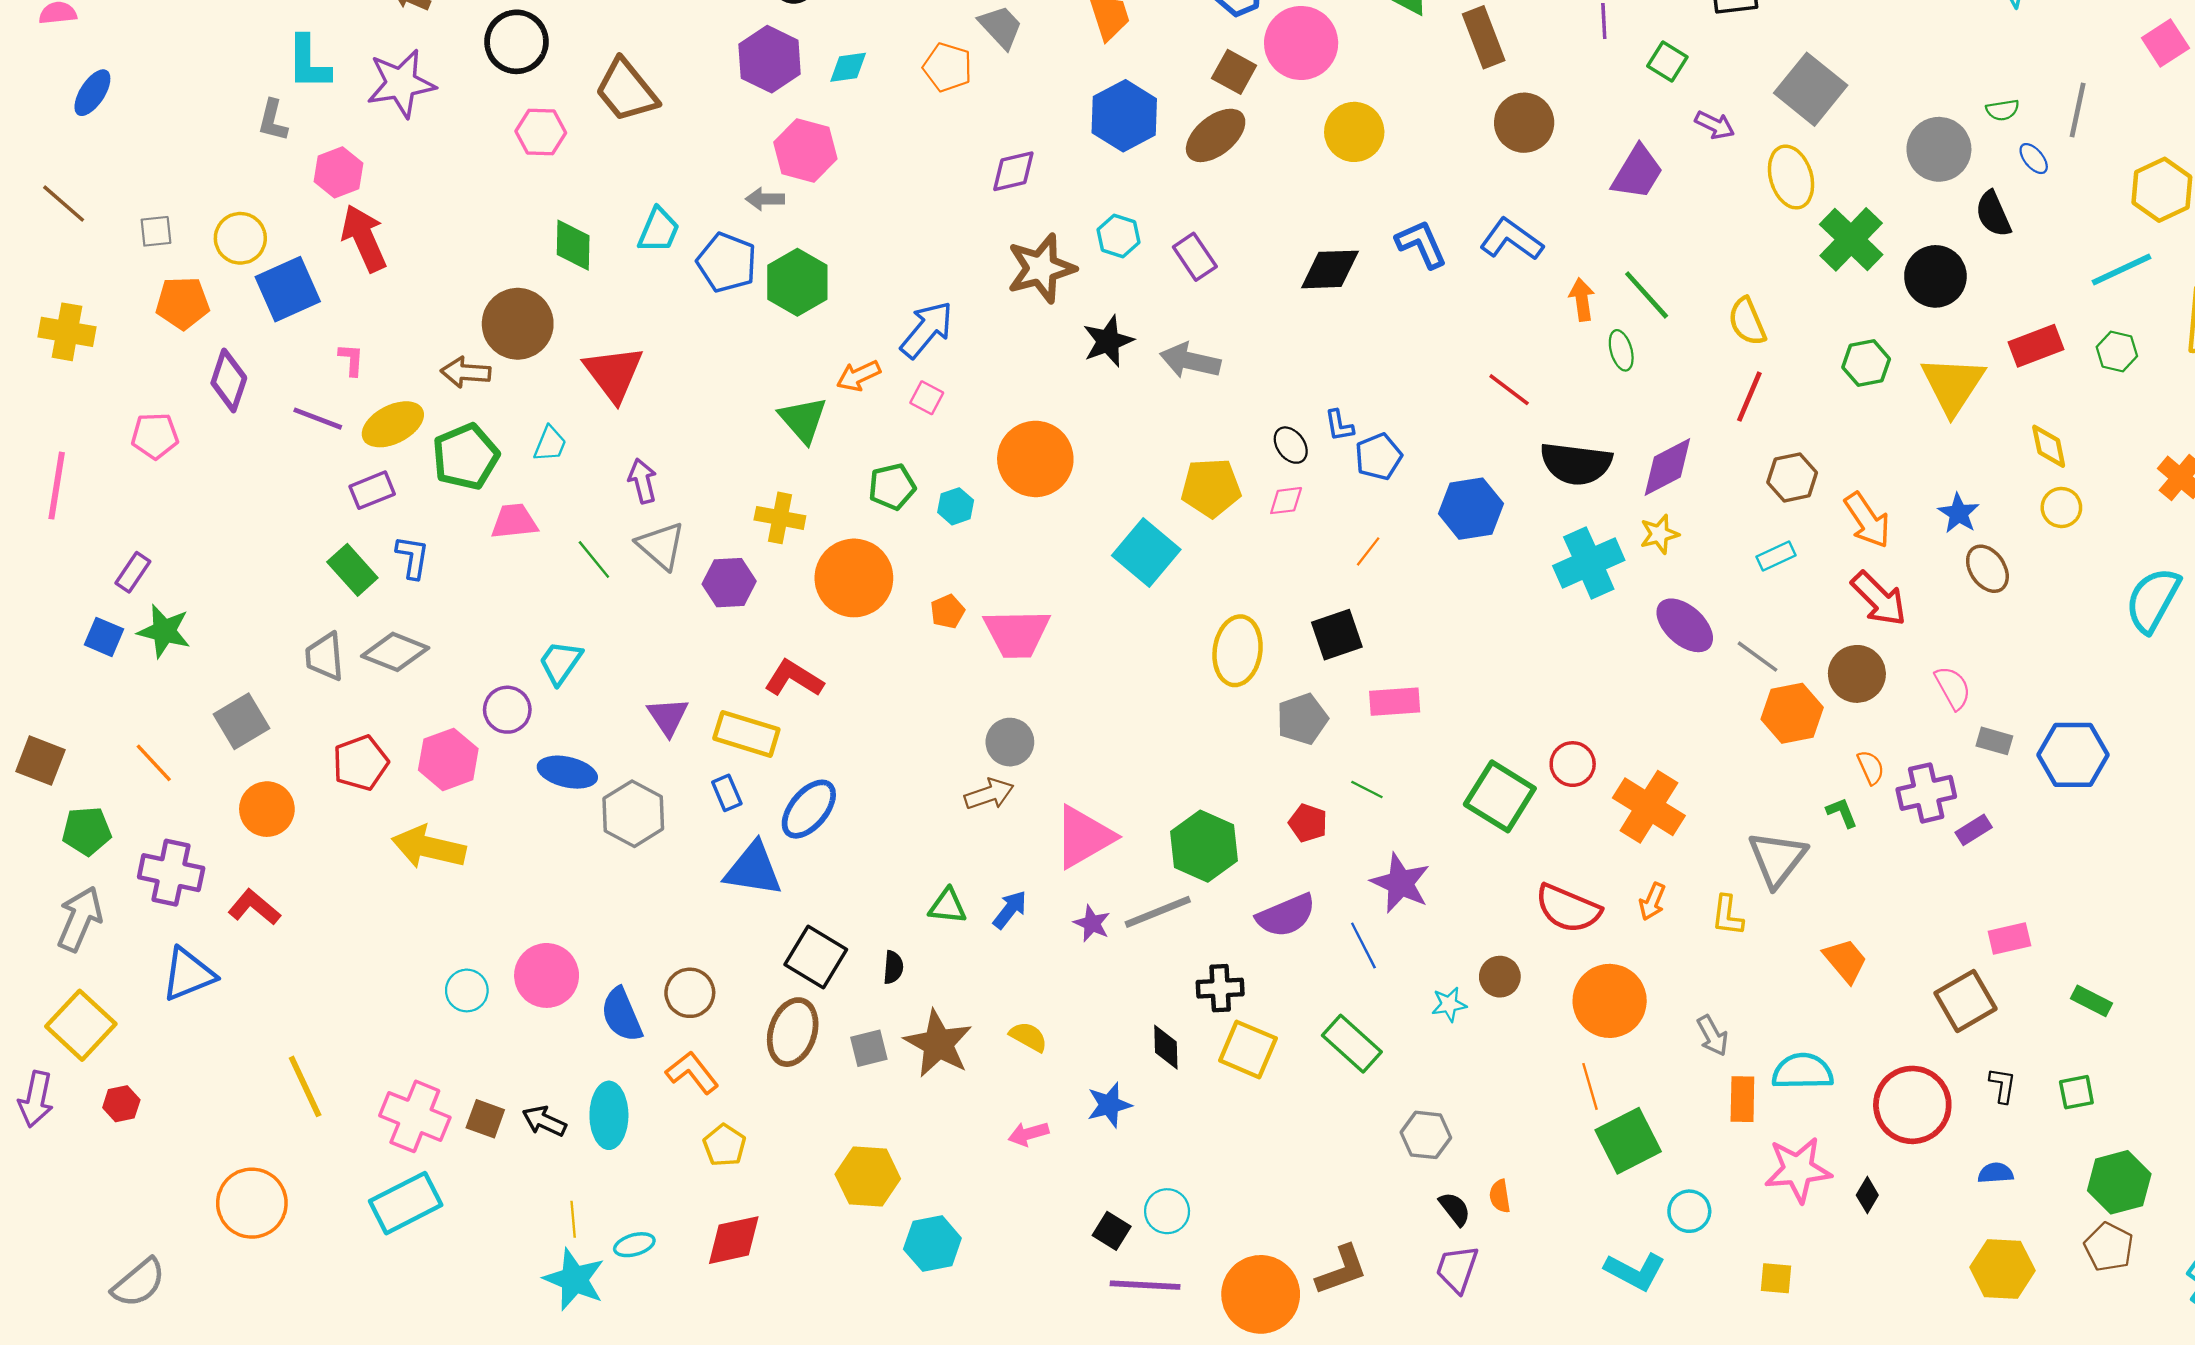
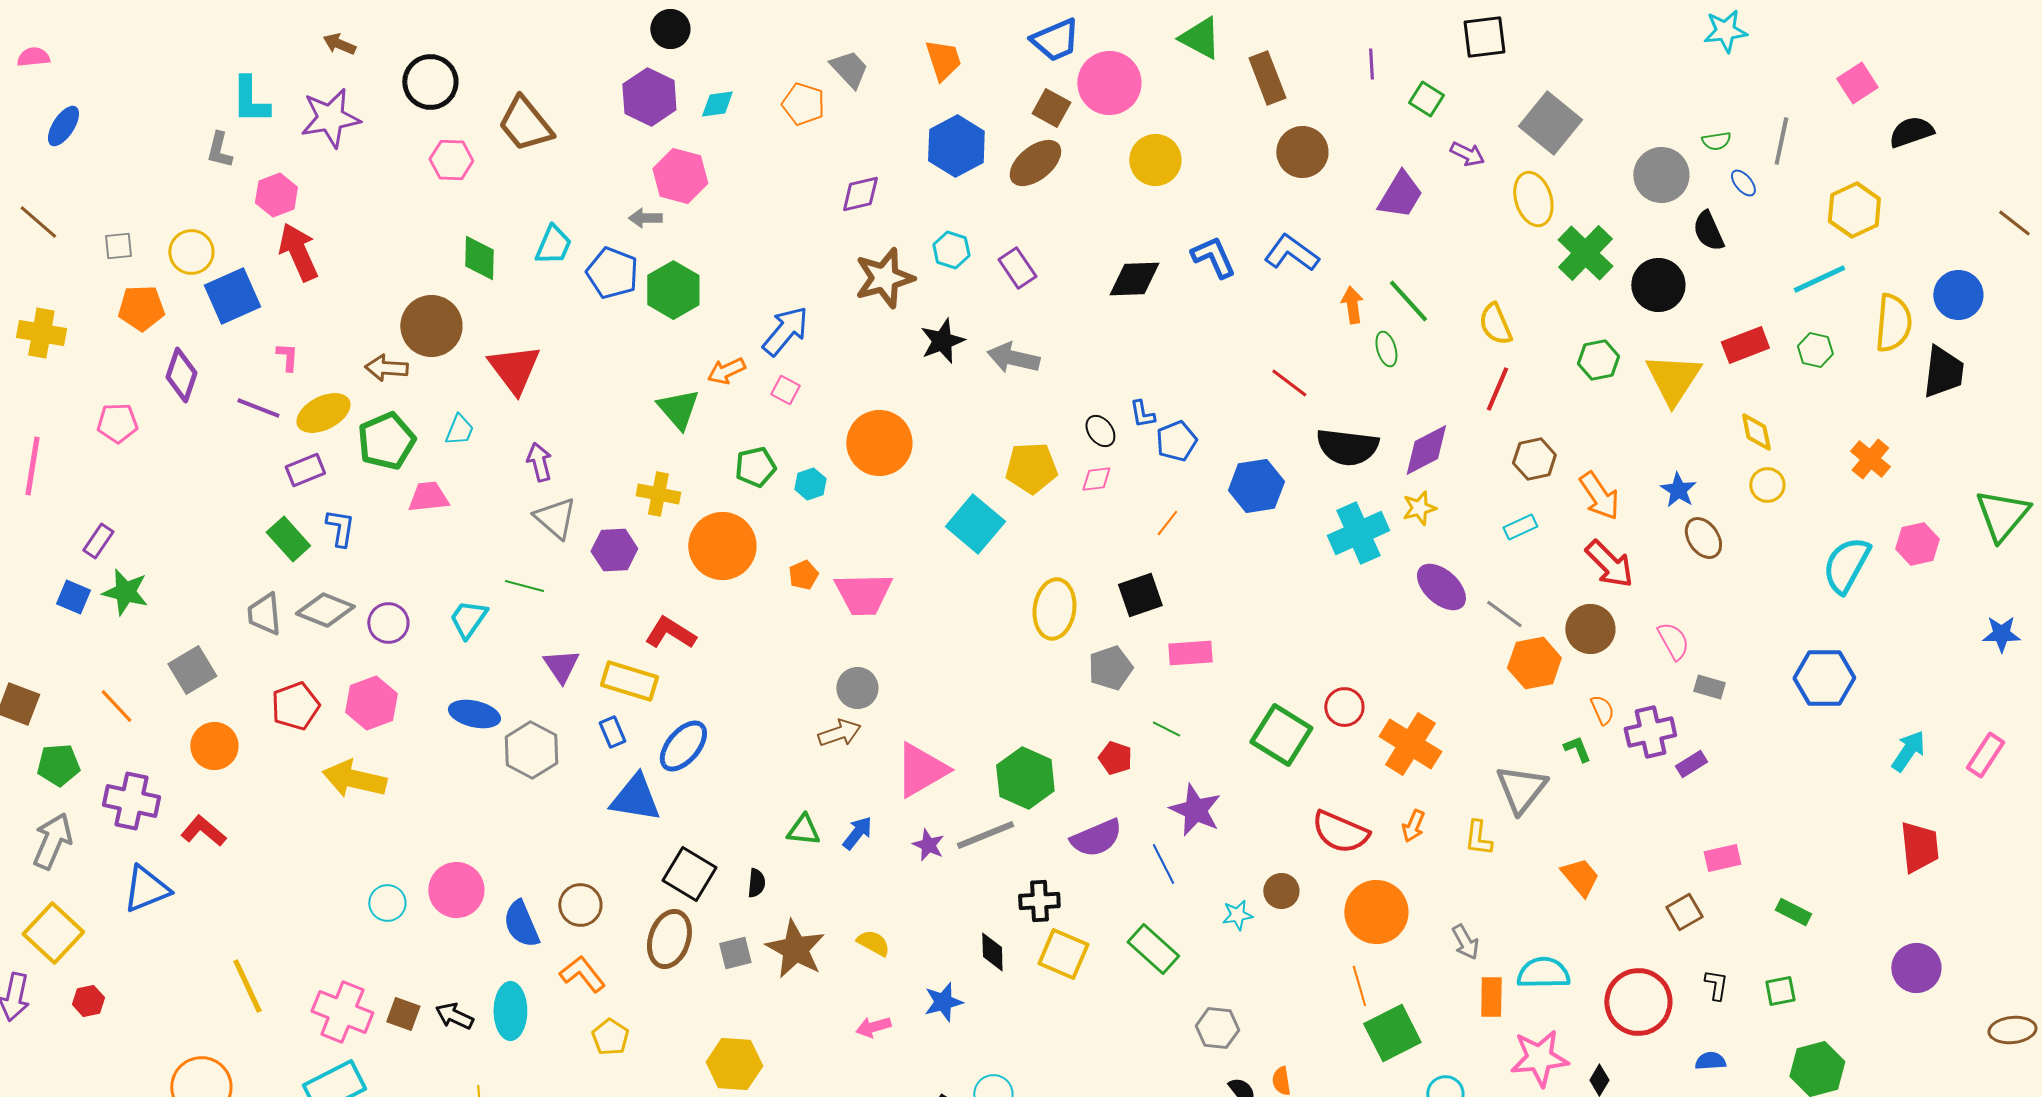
green line: (594, 559) -> (524, 586), moved, turned -36
purple circle: (507, 710) -> (388, 623), moved
blue hexagon: (2073, 755) -> (1824, 678), moved
brown square: (1966, 1001) -> (1684, 912), size x0.7

